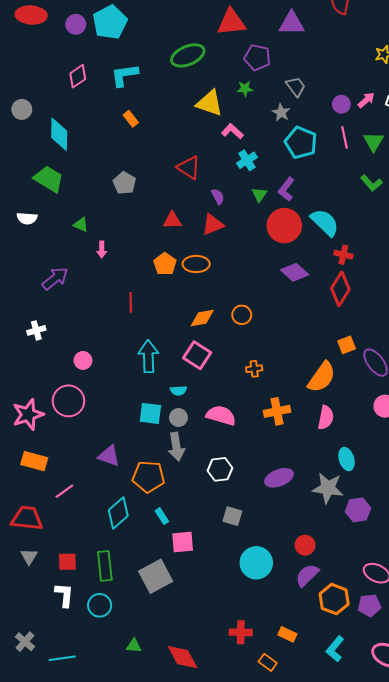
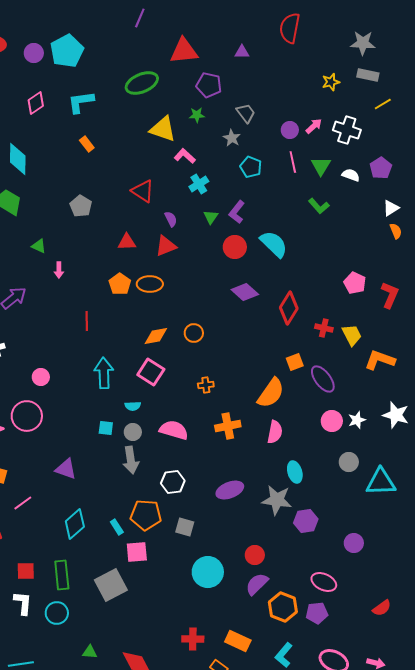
purple triangle: (292, 23) -> (242, 52), size x0.6
cyan pentagon: (301, 143) -> (251, 167), size x0.7
red circle: (284, 226) -> (235, 247), size x0.7
red cross: (343, 255) -> (324, 328), moved
cyan square: (150, 413) -> (106, 428), size x0.7
orange pentagon: (148, 477) -> (146, 515), moved
orange rectangle: (287, 634) -> (238, 641), size x1.4

